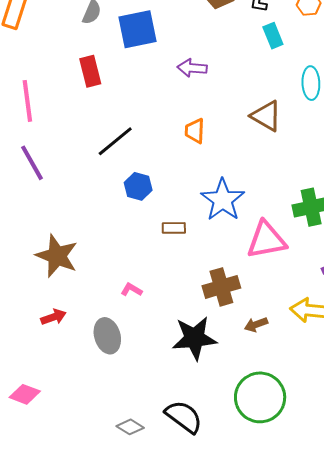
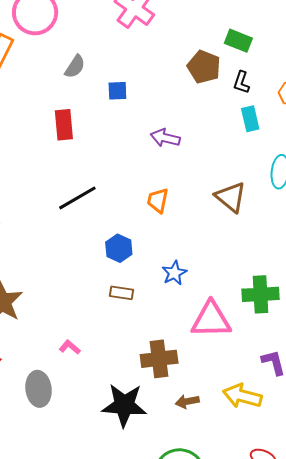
blue square: (138, 29) -> (117, 91), size x0.5
blue hexagon: (138, 186) -> (119, 248), moved
blue star: (223, 200) -> (174, 273), size x0.6

